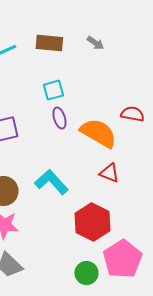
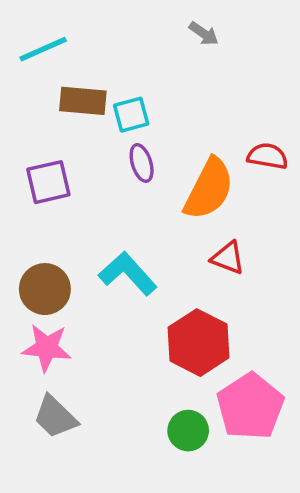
brown rectangle: (49, 43) -> (83, 101), moved
orange semicircle: (98, 133) -> (209, 189), turned 87

